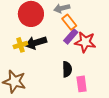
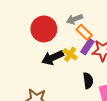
yellow cross: (20, 45) -> (70, 54), moved, turned -32

